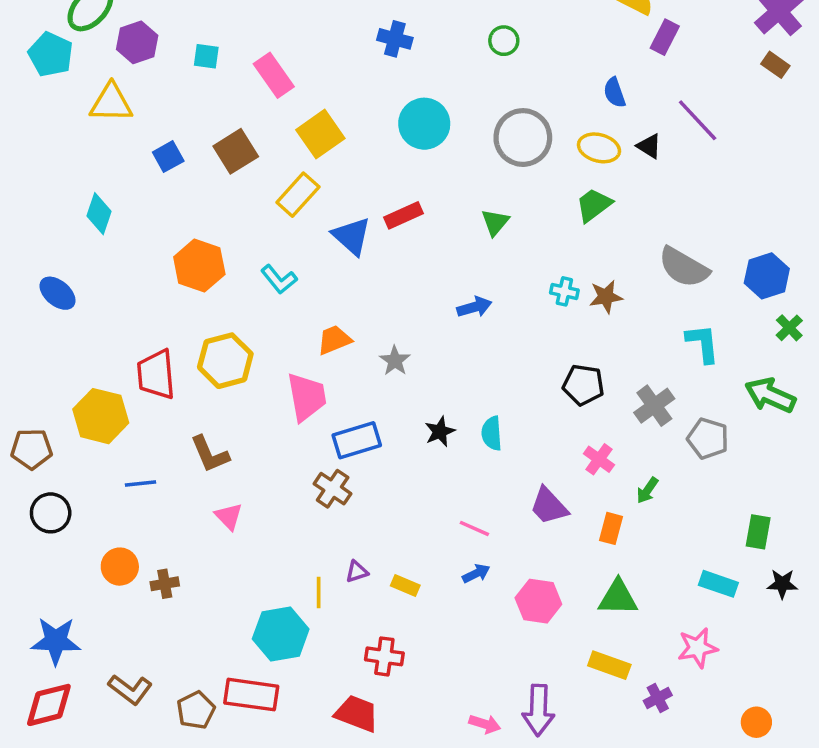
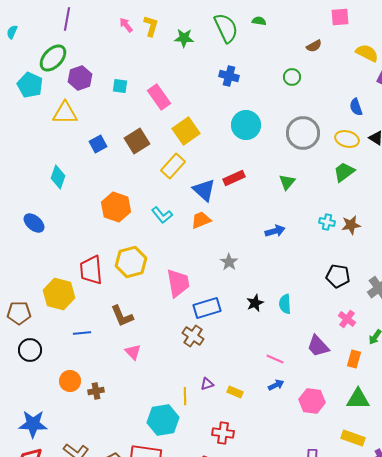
orange trapezoid: (334, 340) -> (201, 220), moved

